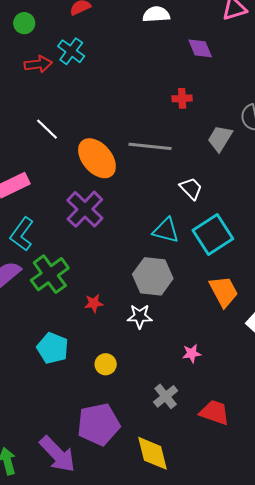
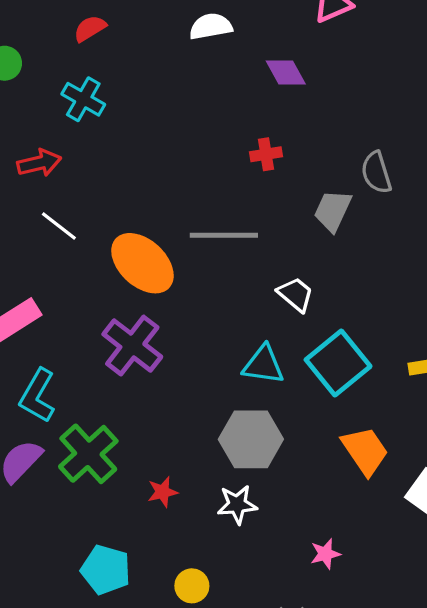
red arrow: (38, 64) -> (39, 163), moved

